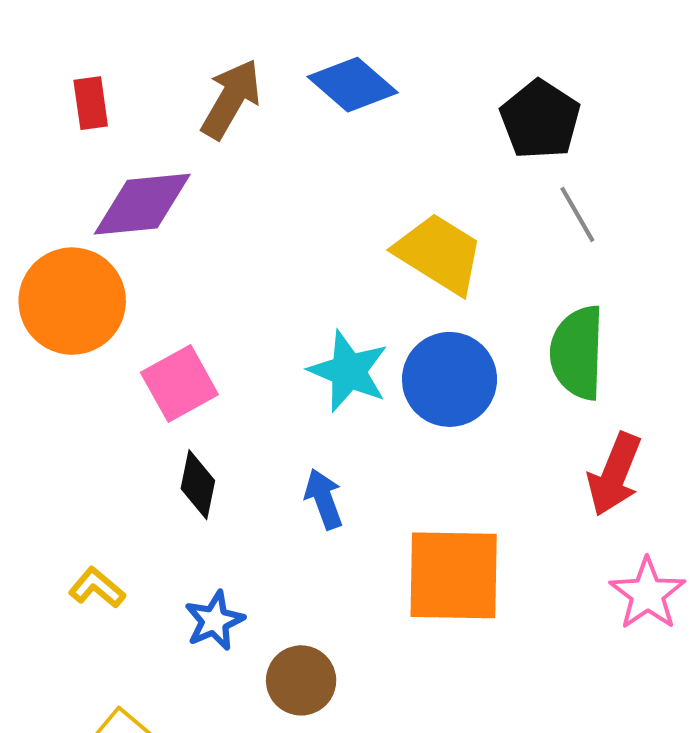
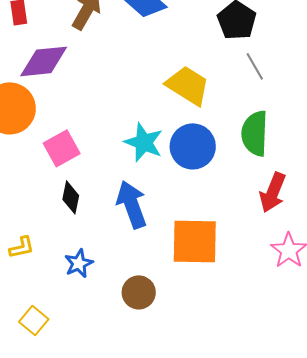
blue arrow: (324, 499) -> (132, 204), size x1.6
yellow L-shape: (97, 588) -> (22, 247), turned 128
brown circle: (301, 680) -> (139, 292), moved

